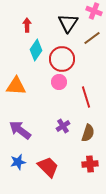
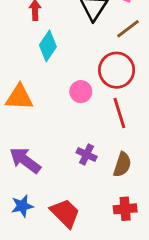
red circle: (62, 59) -> (117, 70), moved
purple cross: (63, 126) -> (87, 155), turned -32

